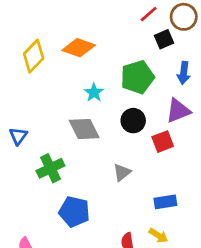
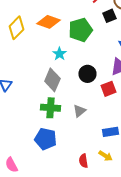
green pentagon: (137, 77) -> (80, 30), moved
gray diamond: (84, 129) -> (52, 80), turned 50
green cross: (50, 168) -> (50, 108), moved, turned 30

